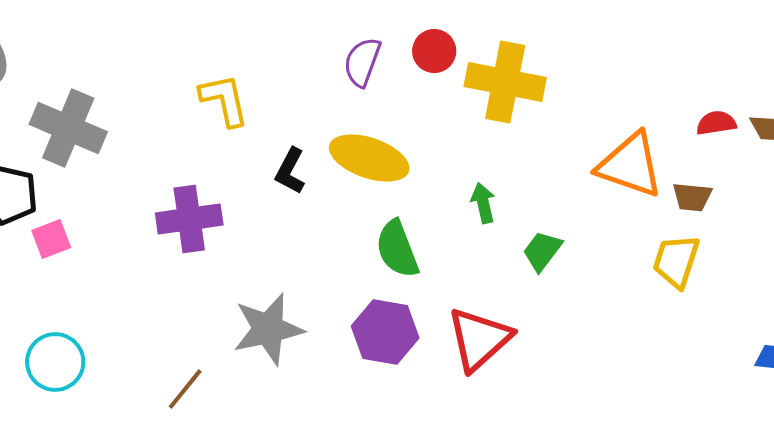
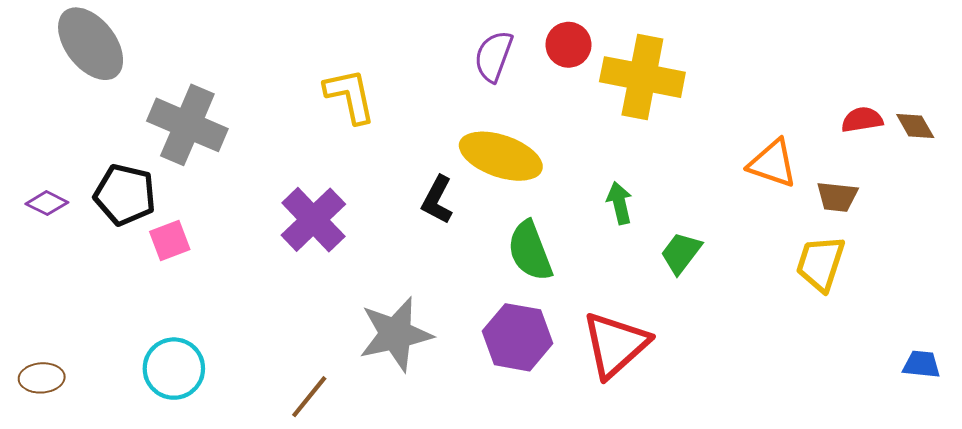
orange triangle: (630, 165) -> (773, 163), size x0.7
black L-shape: (290, 171) -> (437, 200), moved
purple cross: (189, 219) -> (313, 220), turned -36

